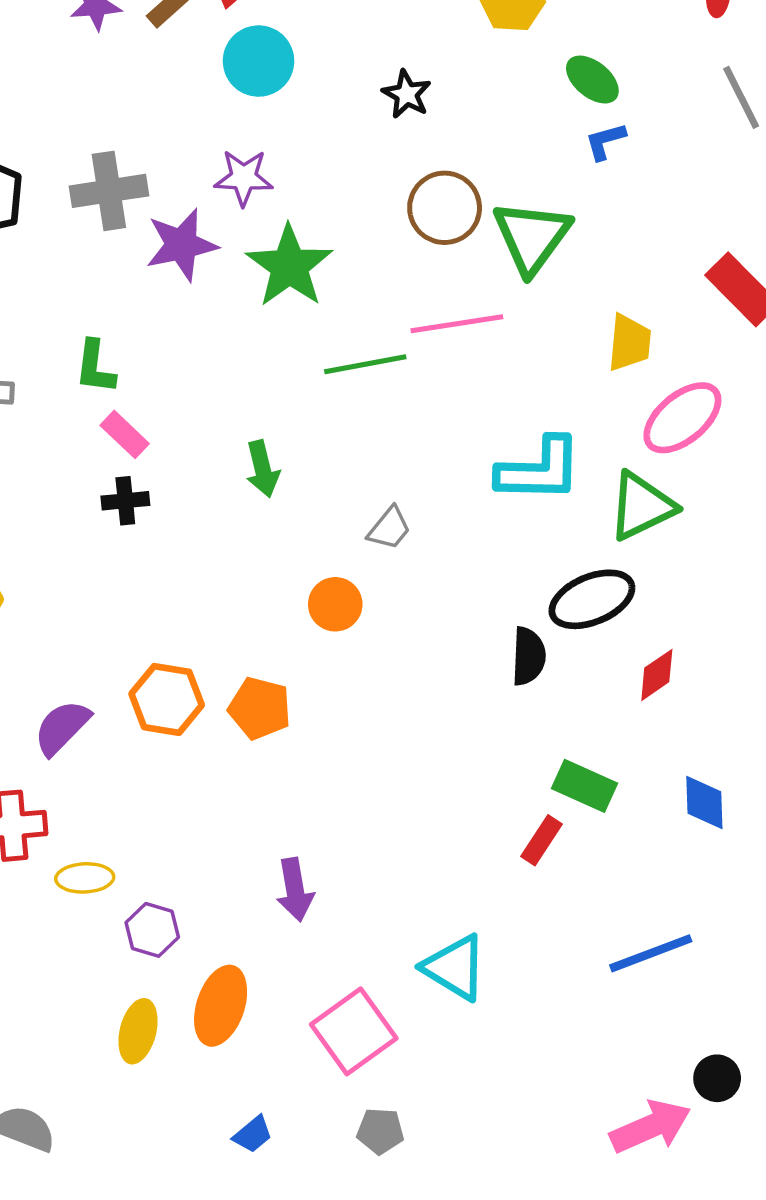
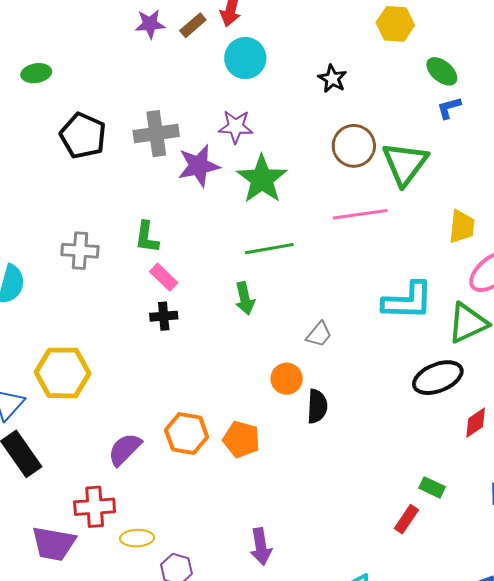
green line: (365, 364) -> (269, 249), moved
black semicircle: (528, 656) -> (317, 406), moved
green rectangle: (584, 786) -> (432, 487), size x0.7

